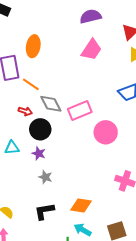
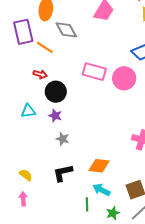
gray diamond: (51, 104) -> (66, 30), moved
pink rectangle: (80, 111) -> (94, 72), turned 40
pink circle: (106, 132) -> (124, 78), moved

